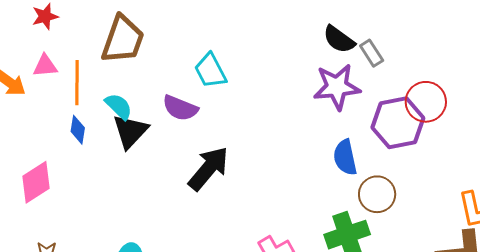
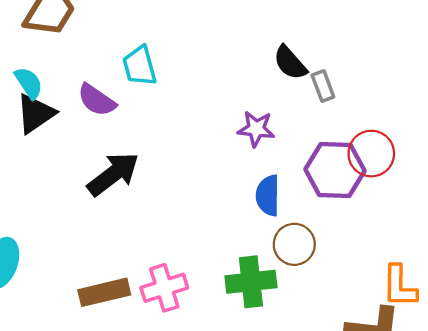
purple star: (337, 87) -> (256, 129), moved, size x0.7

